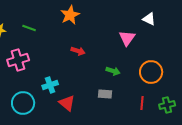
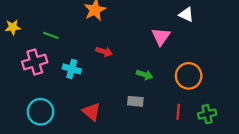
green line: (29, 28) -> (51, 35), moved
cyan cross: (50, 85) -> (72, 69), moved, turned 35

